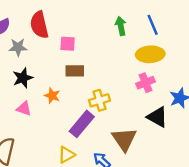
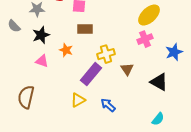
yellow ellipse: (150, 54) -> (149, 15), turned -40
black triangle: (157, 117) -> (159, 82), moved
brown triangle: (124, 139) -> (127, 69), moved, size x0.6

